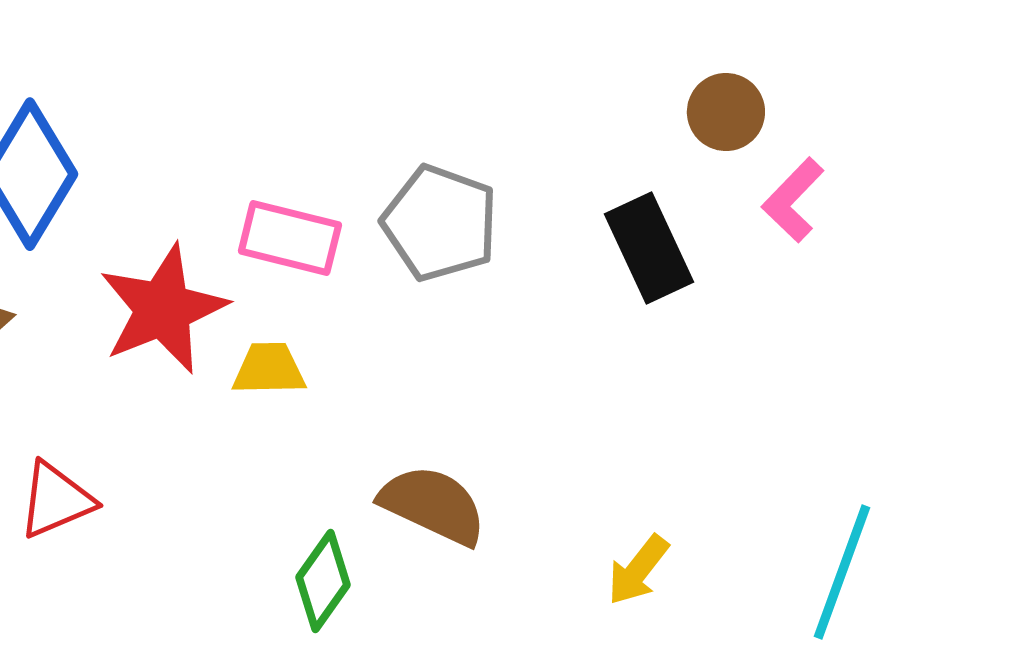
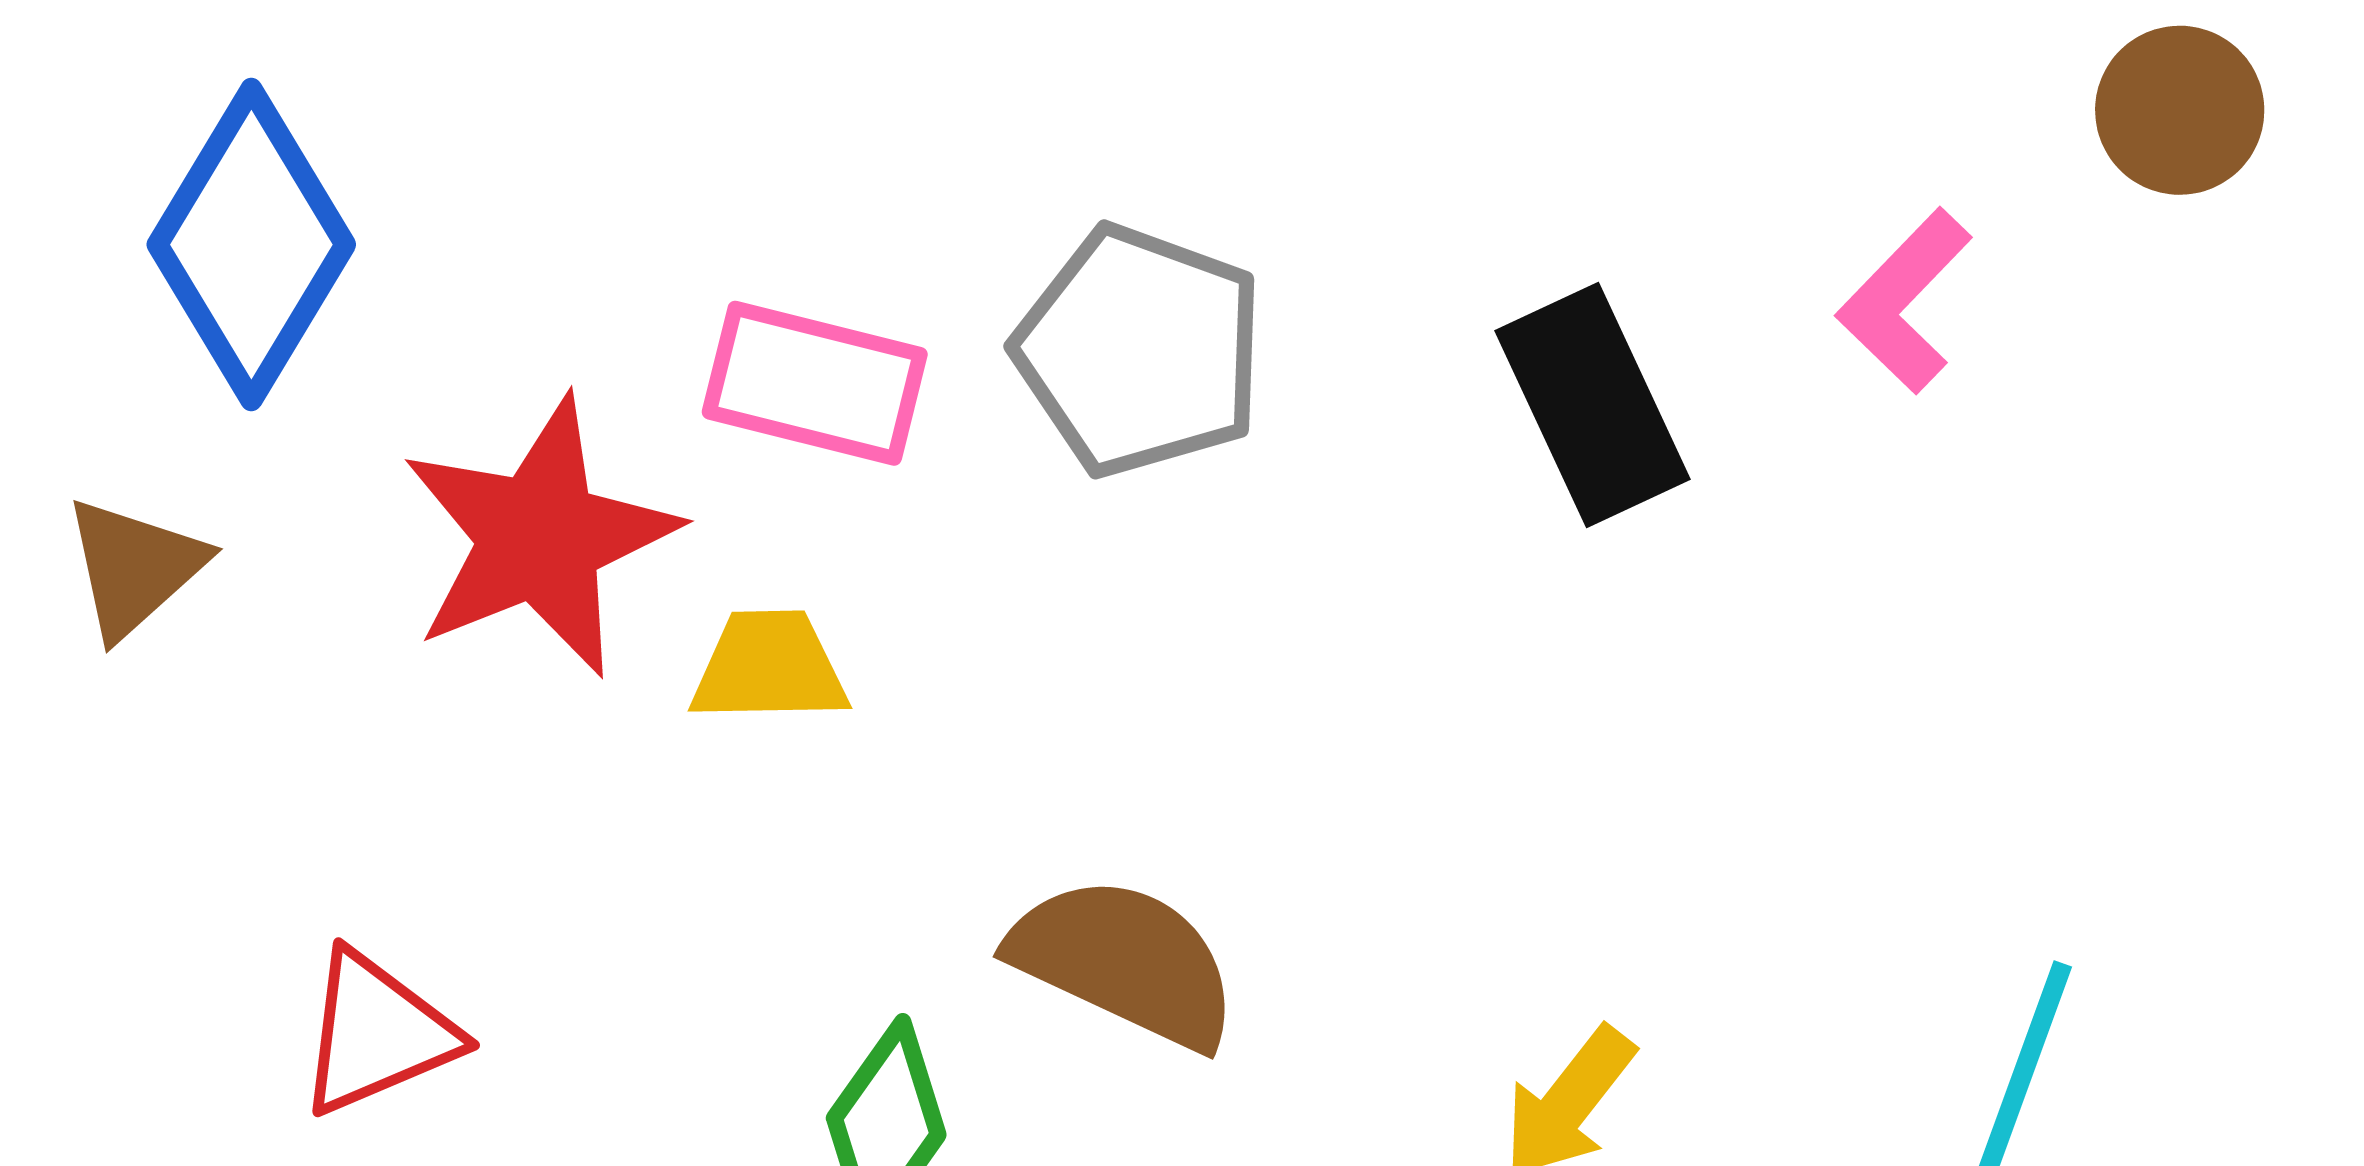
brown circle: (726, 112) -> (2180, 110), moved
red triangle: (56, 500) -> (377, 1033), moved

